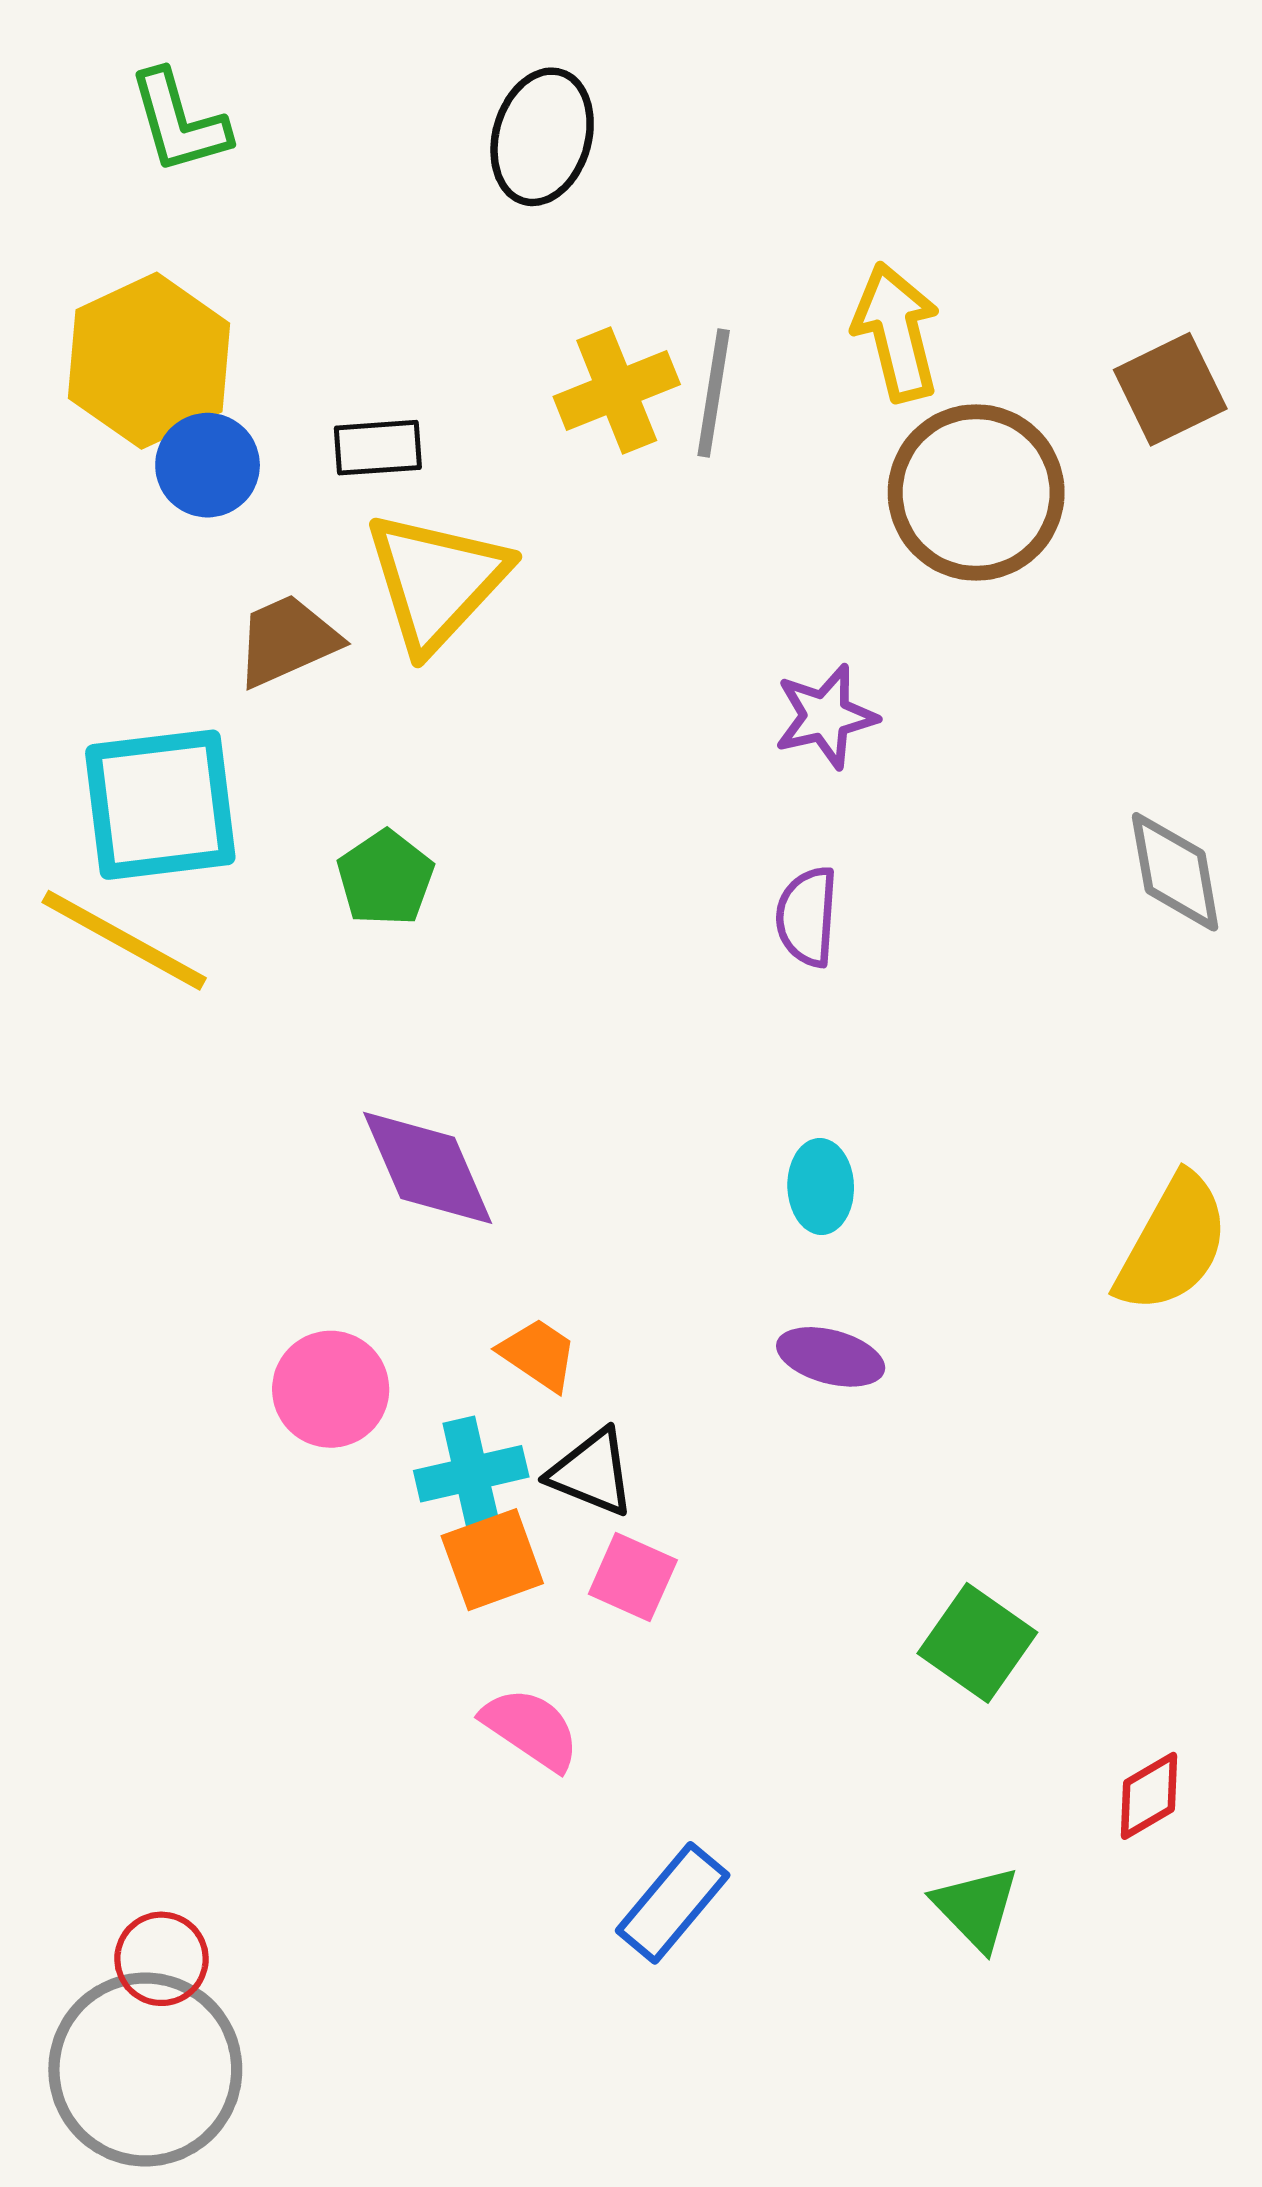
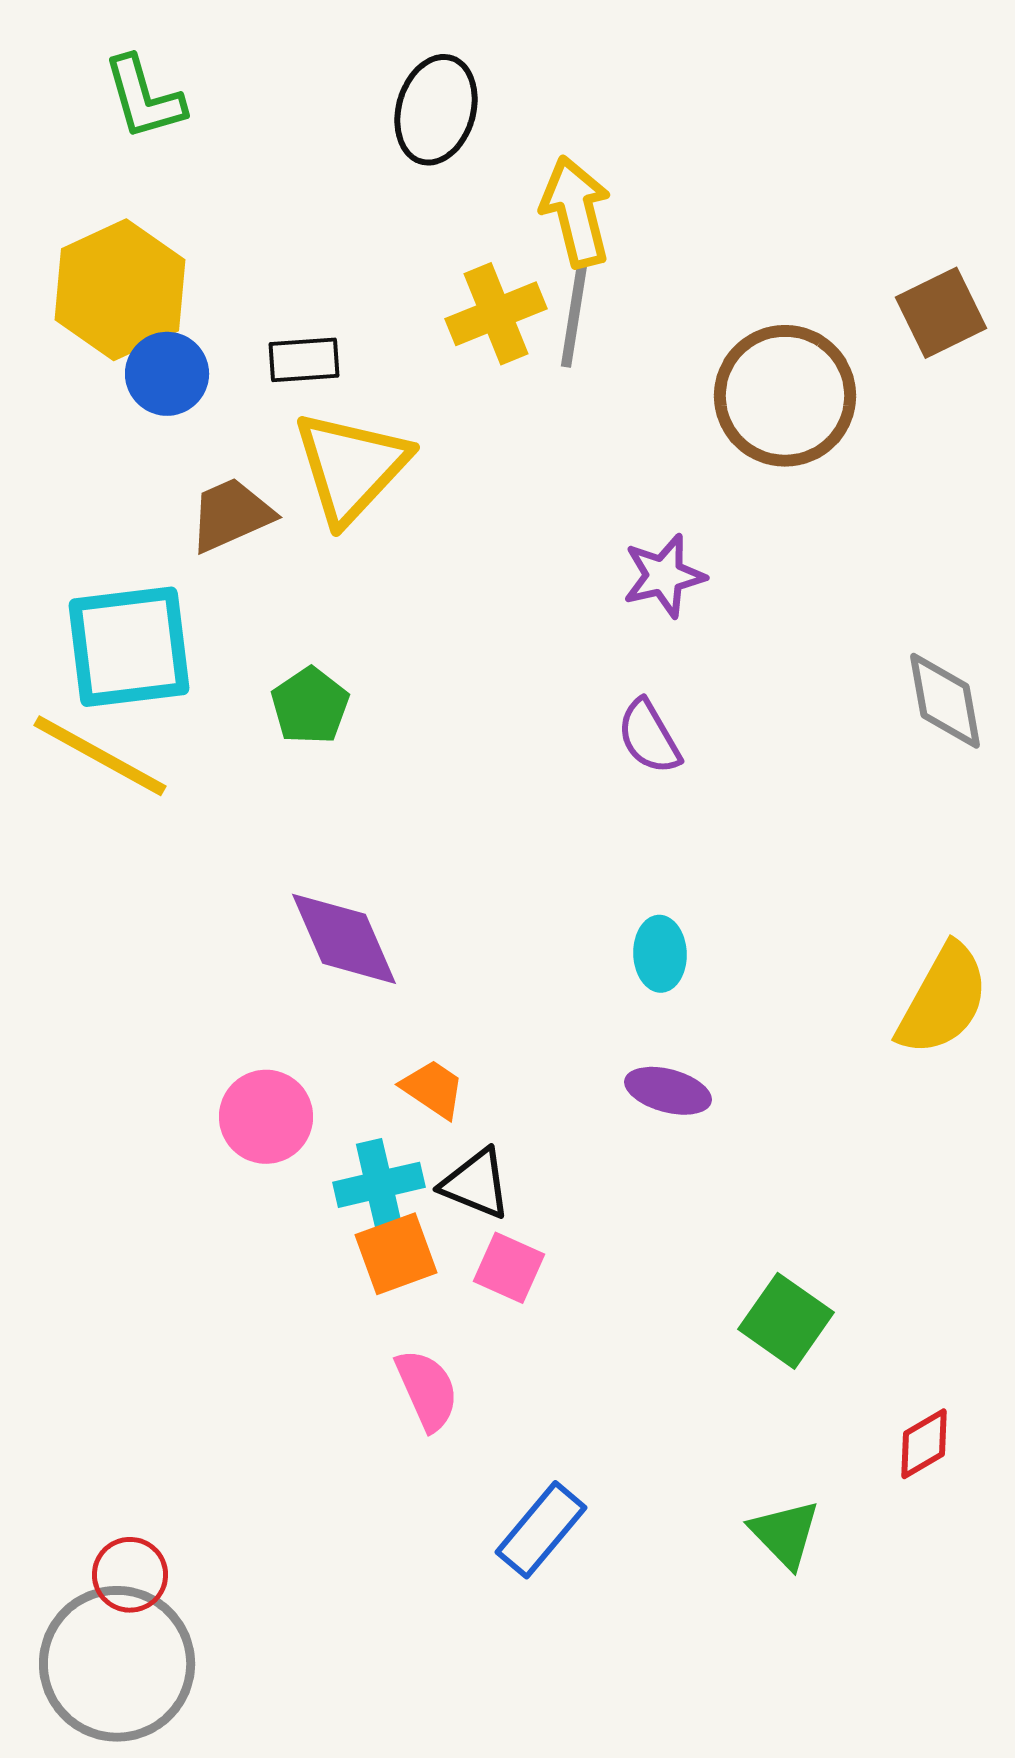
yellow arrow: (897, 332) -> (576, 212), moved
purple semicircle: (807, 917) -> (649, 737), turned -34
pink semicircle: (531, 1729) -> (427, 1390), turned 32

